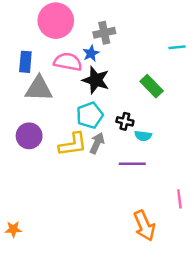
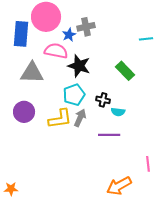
blue star: (91, 53) -> (69, 35), moved
blue rectangle: (25, 62) -> (21, 34), moved, size x1.4
orange arrow: (144, 226) -> (119, 186), turned 85

